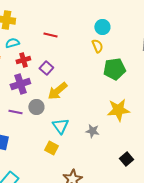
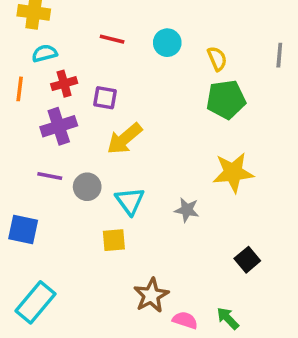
cyan circle: (102, 27) -> (167, 43), moved
yellow semicircle: (97, 46) -> (217, 59), moved
purple square: (46, 68) -> (105, 98), turned -32
gray circle: (36, 107) -> (87, 187), moved
yellow square: (51, 148) -> (114, 240), turned -32

